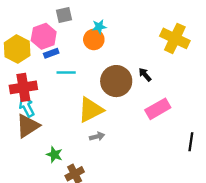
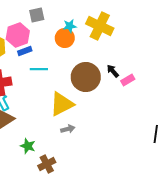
yellow cross: (175, 38) -> (100, 26), moved
pink rectangle: (158, 109) -> (128, 80), moved, size x0.6

